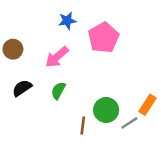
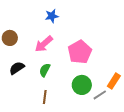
pink pentagon: (104, 38) -> (80, 52), moved
brown line: (83, 126) -> (45, 97), moved

